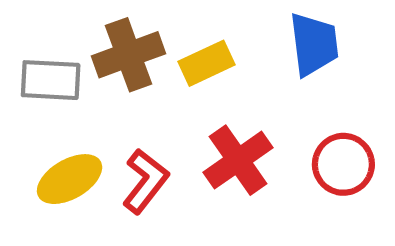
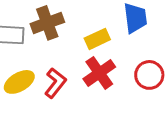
yellow rectangle: (206, 63) -> (97, 39), moved

